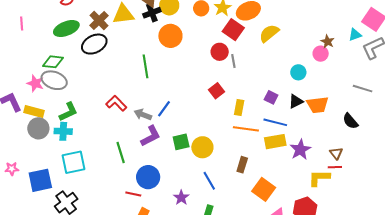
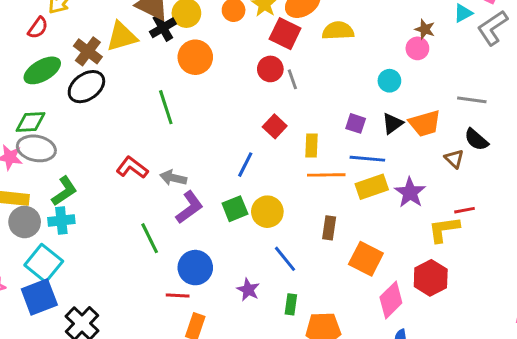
yellow semicircle: (269, 33) -> (338, 31), turned 45
gray line: (363, 89) -> (472, 100), moved
blue line: (164, 109) -> (245, 165), moved
brown triangle: (336, 153) -> (454, 159), moved
cyan square: (74, 162) -> (44, 263), moved, turned -30

